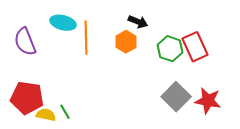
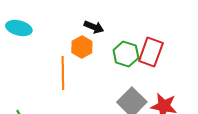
orange line: (86, 38) -> (63, 73), moved
red rectangle: (195, 47) -> (151, 52), turned 44

